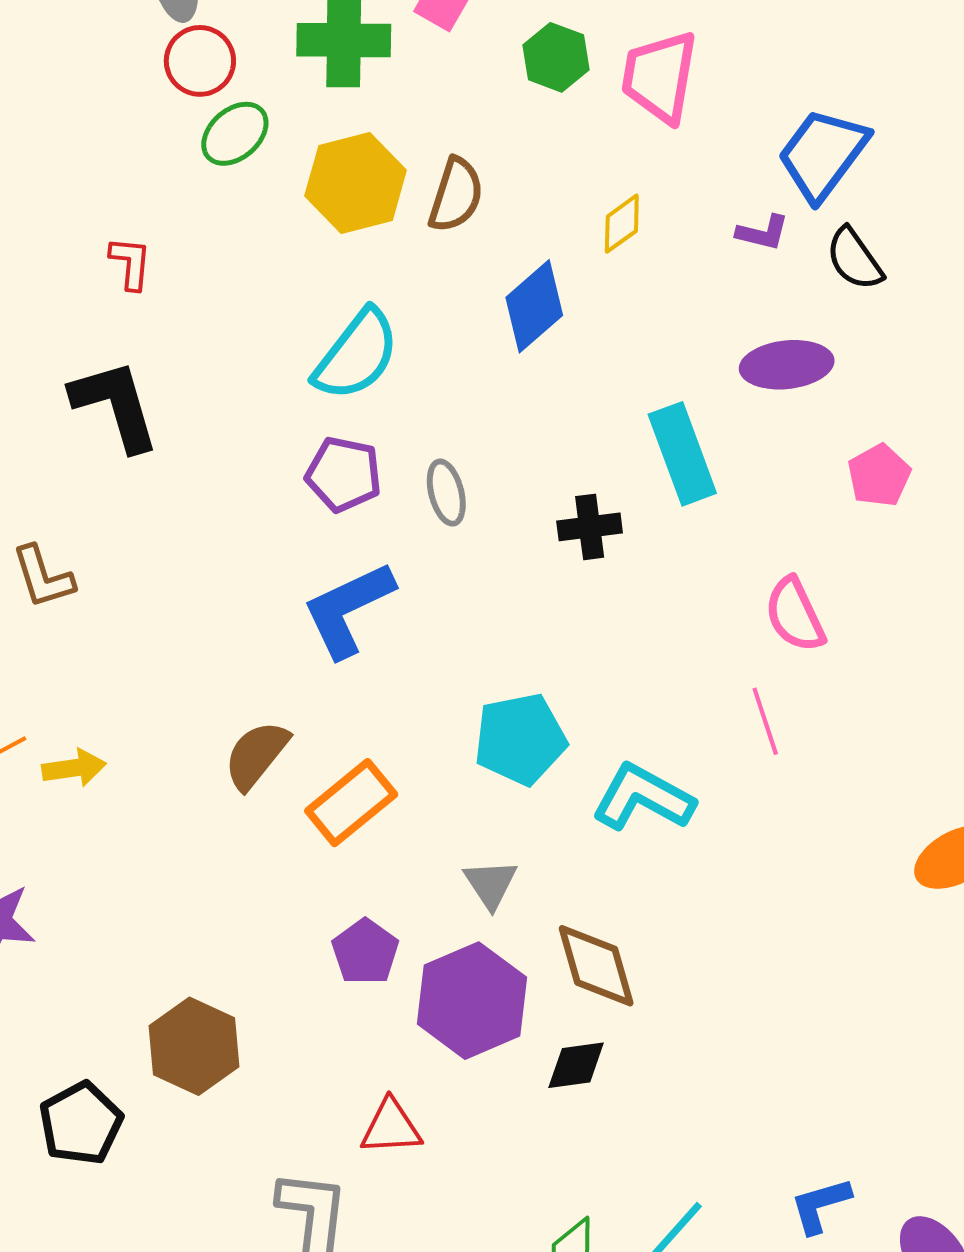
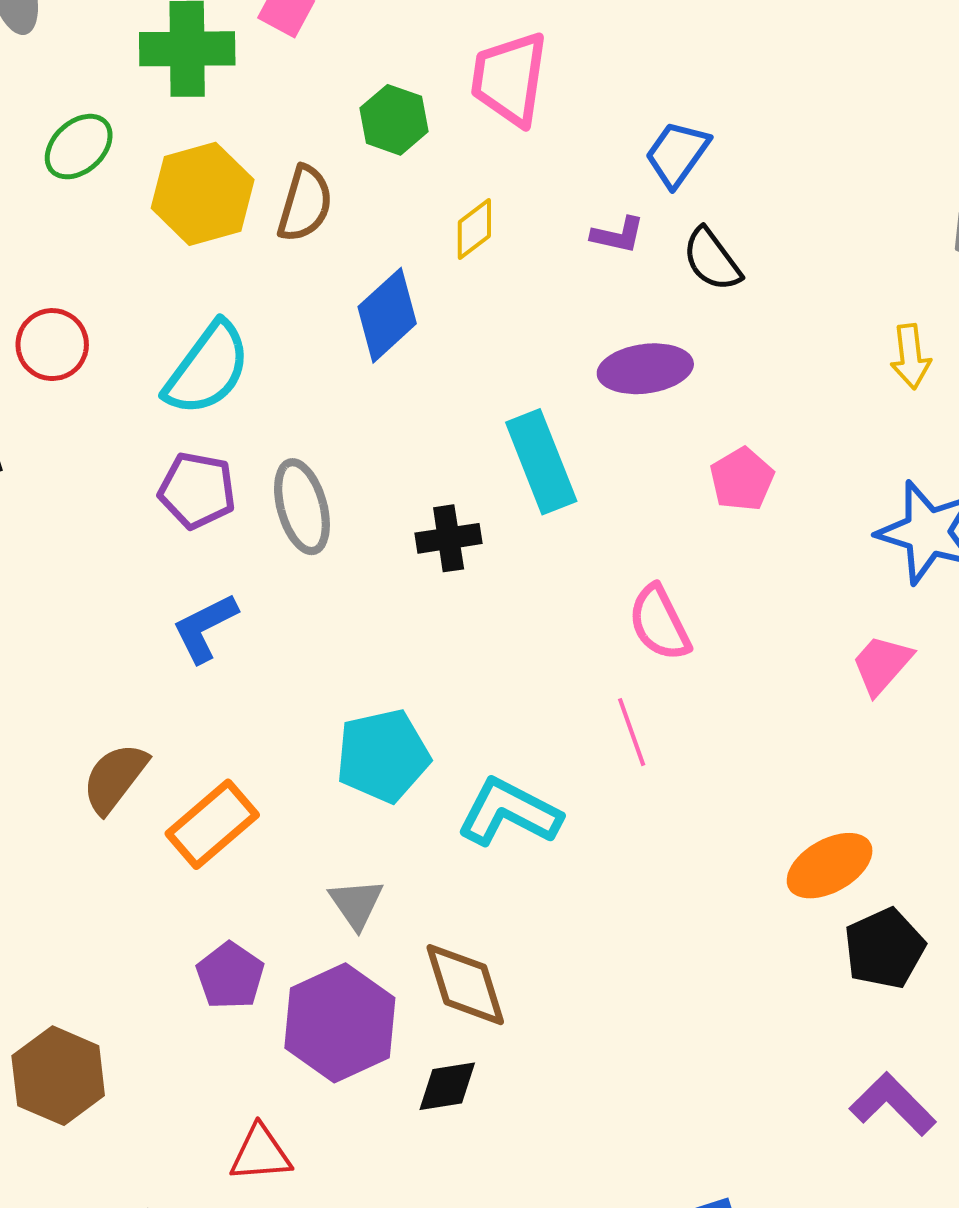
green hexagon: (556, 57) -> (394, 120), moved
red circle: (200, 61) -> (52, 345), moved
blue trapezoid: (823, 154) -> (677, 154), size x0.7
gray ellipse: (446, 493) -> (302, 507), size x1.4
blue L-shape: (348, 609) -> (205, 628), size x0.7

